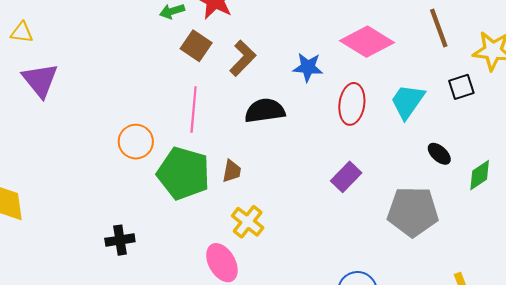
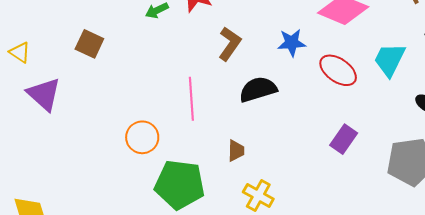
yellow triangle: (22, 32) -> (20, 52), turned 35
brown square: (196, 46) -> (89, 44), moved
red ellipse: (352, 104) -> (338, 70), turned -54
green pentagon: (184, 173) -> (180, 184), moved

